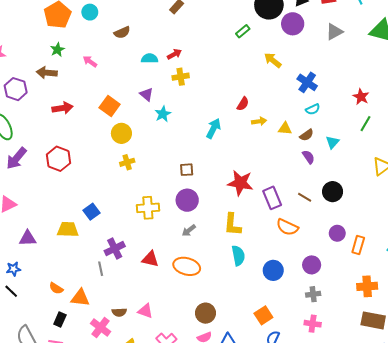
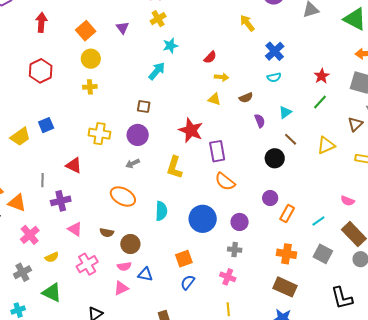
yellow cross: (181, 77) -> (158, 19), turned -35
red arrow: (62, 108) -> (41, 22), turned -90
cyan star: (163, 114) -> (170, 46), moved
cyan arrow: (214, 128) -> (157, 71), moved
yellow triangle: (285, 129) -> (214, 99), moved
brown semicircle: (307, 135) -> (246, 98), moved
red hexagon: (59, 159) -> (41, 71), moved
brown line: (305, 197) -> (291, 139), moved
yellow trapezoid: (68, 229) -> (20, 137), turned 130
purple cross: (115, 249) -> (61, 201), moved
cyan semicircle: (238, 256) -> (161, 211), moved
red triangle: (150, 259) -> (74, 165), moved
blue circle: (273, 270) -> (203, 219), size x1.4
brown semicircle: (119, 312) -> (107, 233), moved

